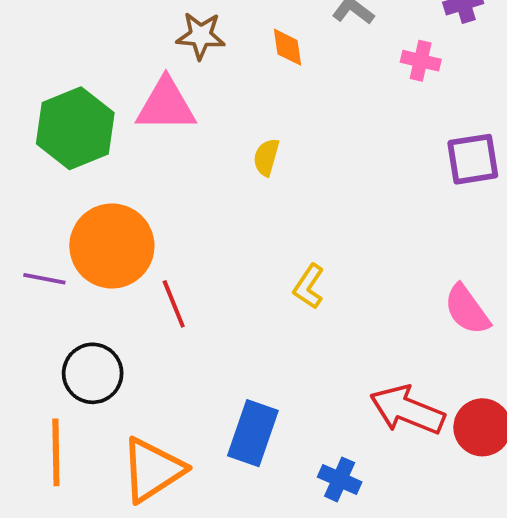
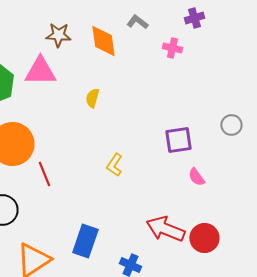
orange diamond: (288, 47) -> (103, 41), size x1.6
purple square: (473, 159) -> (178, 140), moved
pink semicircle: (467, 310) -> (196, 177), size x0.7

